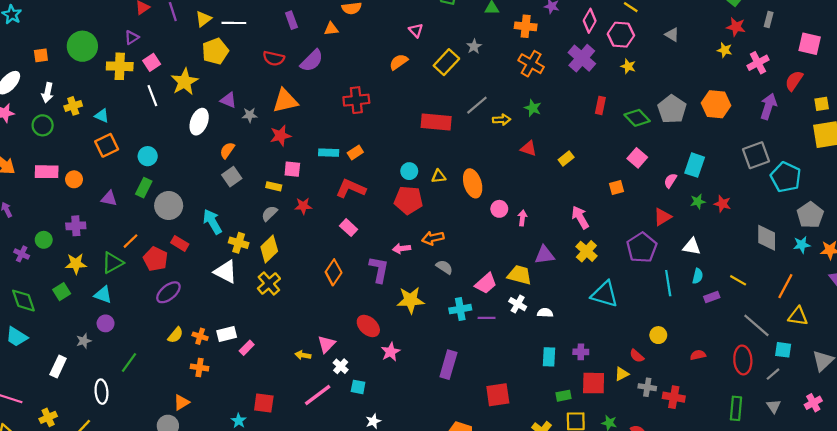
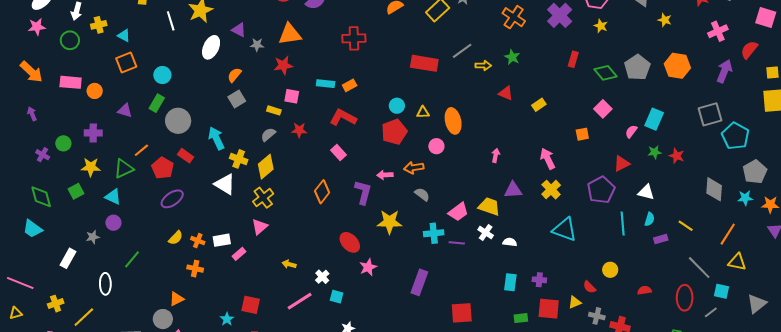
yellow star: (725, 50) -> (665, 20), moved
red pentagon: (408, 200) -> (394, 132), turned -30
pink circle: (499, 209) -> (436, 146), moved
pink triangle: (326, 344) -> (260, 227), moved

